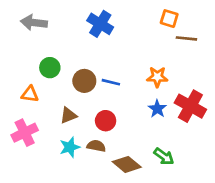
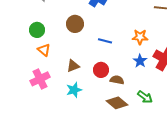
green circle: (50, 68) -> (37, 30), moved
brown circle: (84, 81) -> (75, 24), moved
orange triangle: (30, 94) -> (44, 50), turned 32
brown semicircle: (96, 146) -> (117, 80), moved

